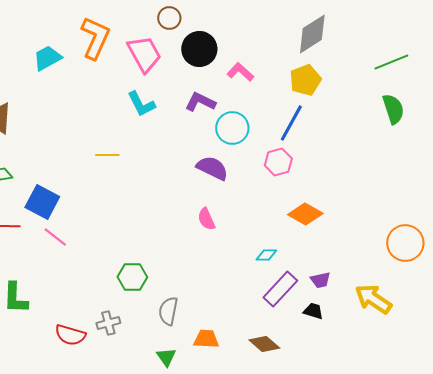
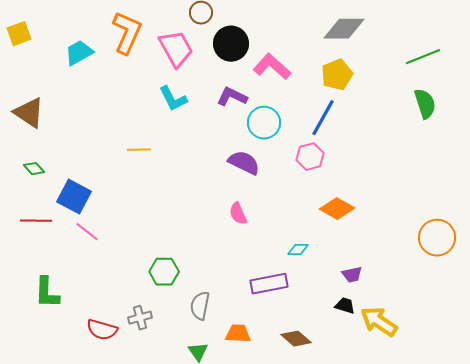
gray diamond: (312, 34) -> (344, 29), turned 33
pink L-shape: (240, 72) -> (272, 67), size x1.4
purple rectangle: (280, 289) -> (269, 284), moved, turned 36
yellow arrow: (373, 299) -> (379, 322), moved

